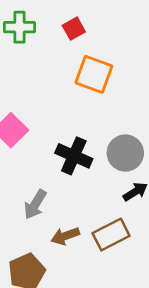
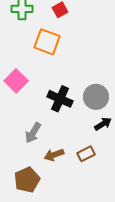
orange square: (94, 74) -> (47, 42), moved
brown rectangle: (111, 235) -> (86, 154), size x0.7

